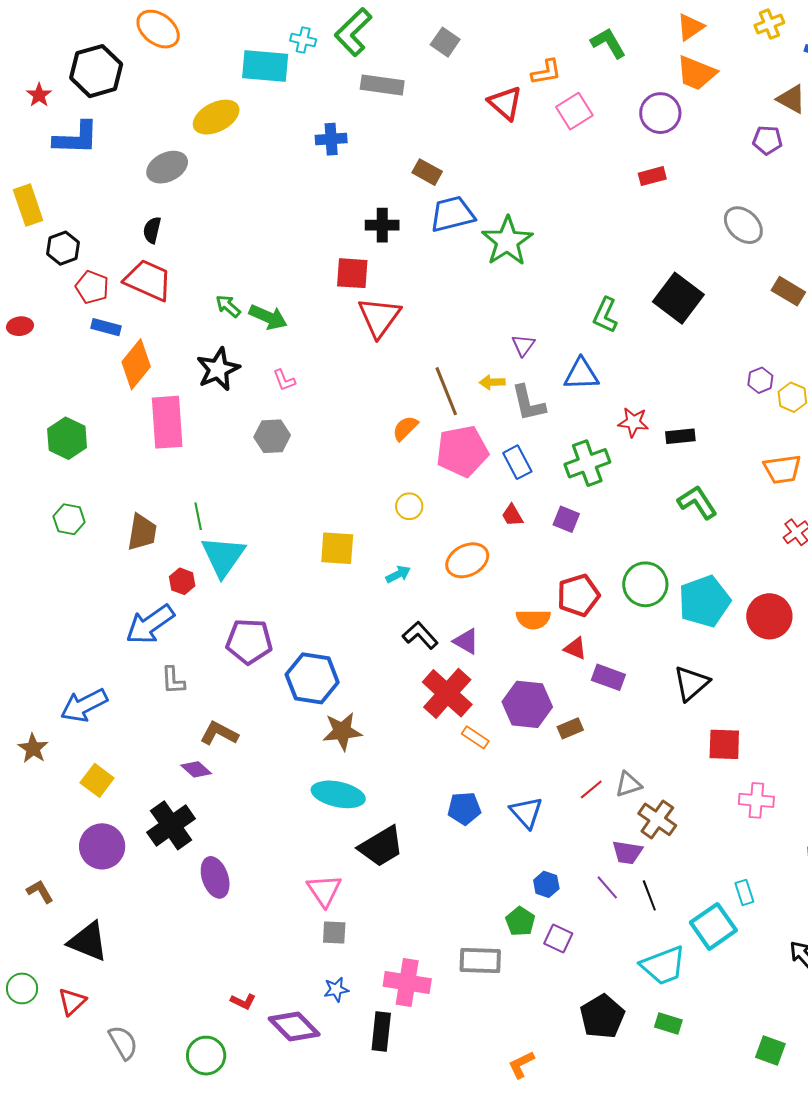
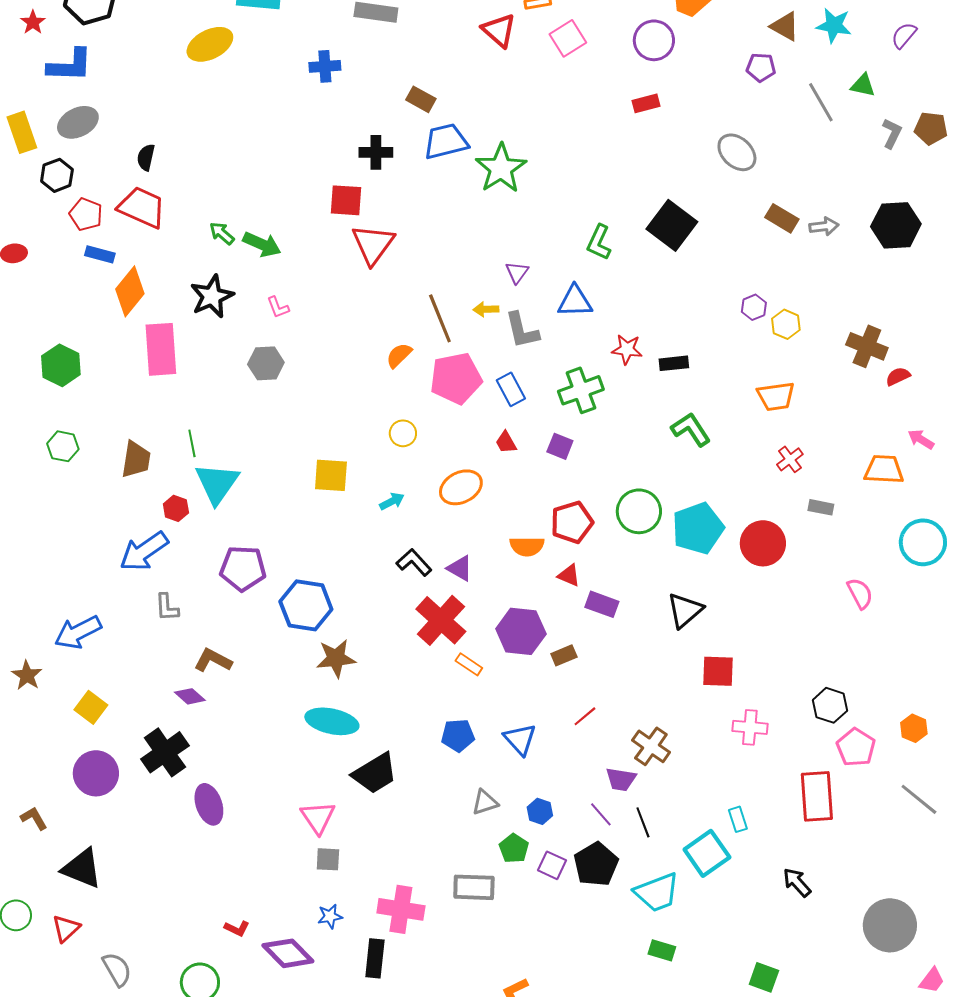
gray ellipse: (167, 167) -> (78, 122), moved
gray triangle: (628, 784) -> (485, 802), moved
black pentagon: (602, 1017) -> (596, 864), moved

